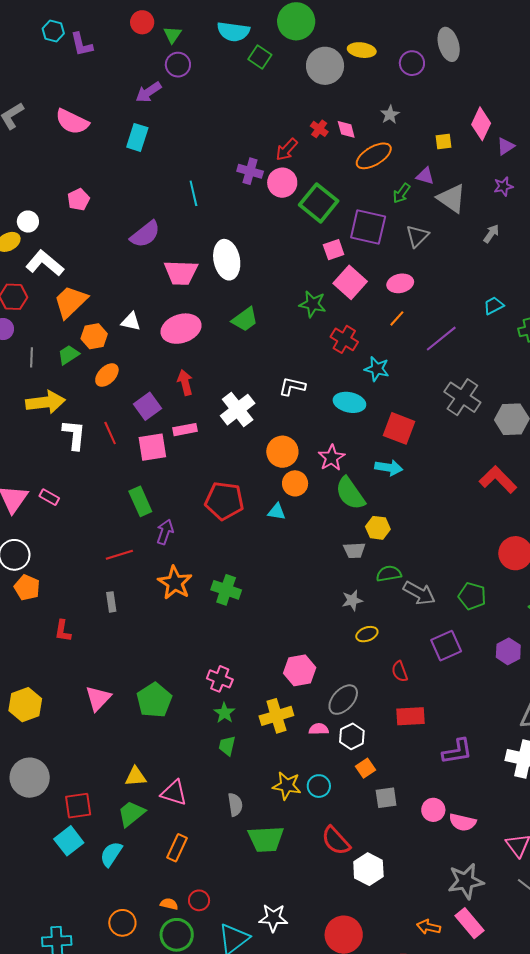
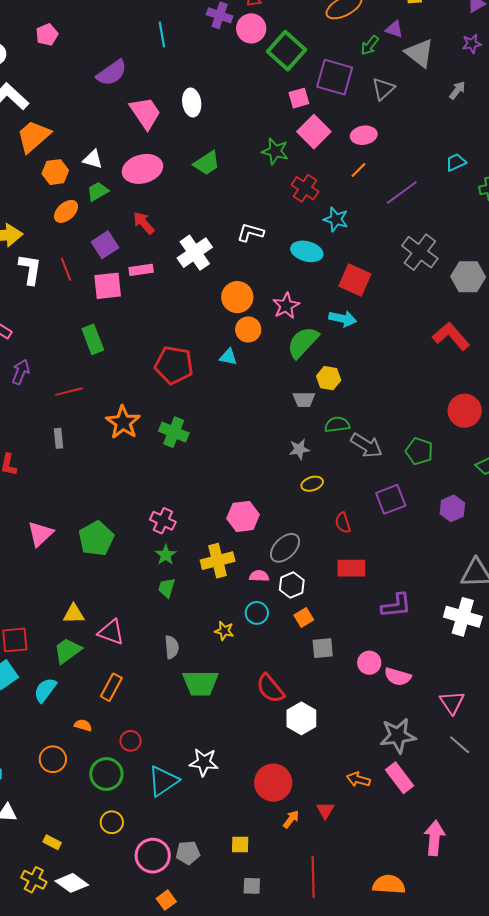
white ellipse: (227, 260) -> (192, 102), size x0.7
pink trapezoid: (181, 273) -> (145, 113), turned -129
green trapezoid: (69, 355) -> (98, 191), moved
red arrow: (185, 383) -> (144, 223), turned -30
green semicircle: (350, 493) -> (303, 342), turned 75
red pentagon: (224, 501) -> (174, 365), moved
purple arrow: (165, 532) -> (21, 372), moved
yellow star: (287, 786) -> (224, 631), size x0.7
cyan circle: (319, 786) -> (257, 613), moved
orange semicircle: (169, 904) -> (83, 725), moved

